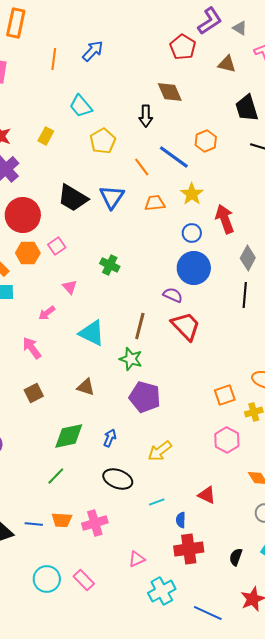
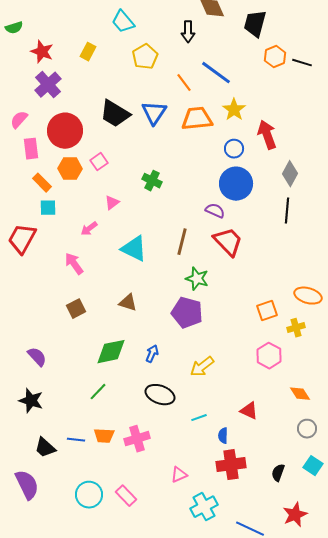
black trapezoid: (247, 108) -> (255, 24), moved, turned 32
orange hexagon: (206, 141) -> (275, 57), moved
orange trapezoid: (155, 203) -> (197, 119), size x1.5
pink triangle: (70, 287) -> (112, 203), turned 35
green star: (131, 359) -> (197, 279), moved

